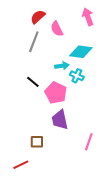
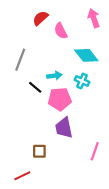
gray line: (34, 42) -> (20, 60), moved
cyan diamond: (81, 52) -> (86, 55), turned 45
cyan arrow: (62, 66) -> (54, 76), moved
pink pentagon: (56, 93) -> (60, 99), turned -30

